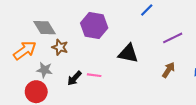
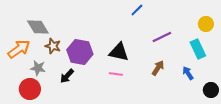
purple hexagon: (94, 26) -> (80, 52), moved
pink line: (94, 75) -> (116, 74), moved

